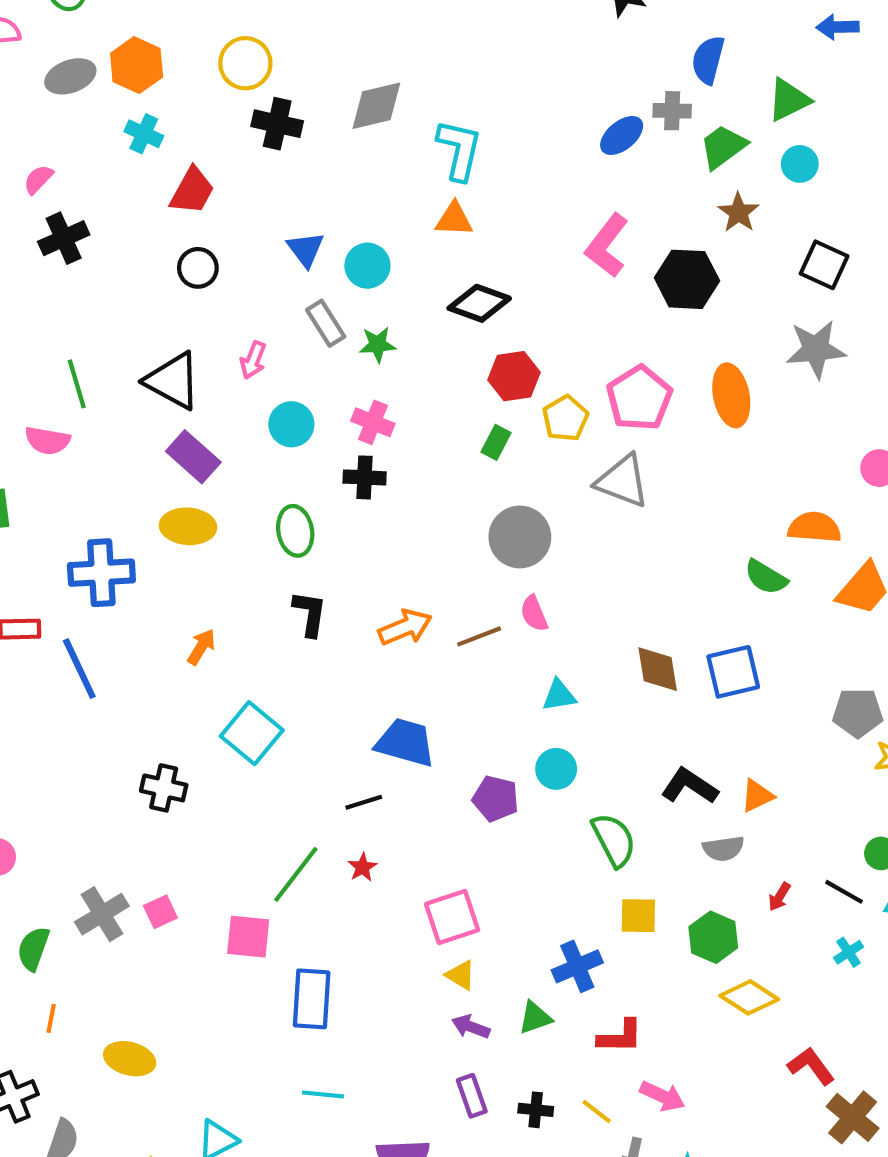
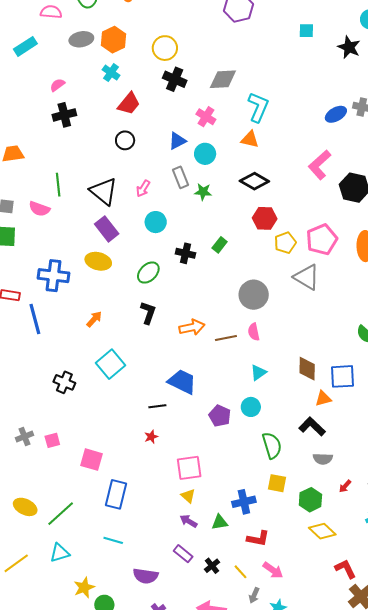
blue triangle: (305, 249) -> (177, 141), turned 30
pink cross: (373, 422) -> (206, 117), moved
green rectangle: (496, 442) -> (220, 245), moved
green ellipse: (295, 531) -> (148, 273), turned 45
cyan triangle: (559, 695) -> (258, 373), turned -36
orange triangle: (757, 796) -> (323, 398), moved
green line: (296, 874) -> (61, 514), moved
gray cross: (102, 914) -> (25, 436), size x0.7
purple rectangle: (472, 1096) -> (183, 554), turned -42
black cross: (536, 1110) -> (212, 566), turned 35

